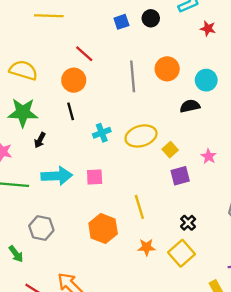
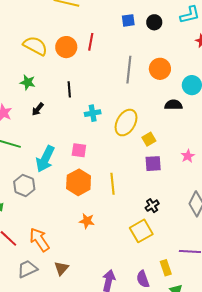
red line: (84, 54) -> (91, 42), turned 48
orange circle: (74, 80) -> (66, 47), moved
green star: (23, 113) -> (28, 82), size x0.6
yellow ellipse: (141, 136) -> (126, 123), turned -56
pink star: (209, 156) -> (188, 156), moved
cyan arrow: (57, 176) -> (45, 159), moved, turned 108
orange hexagon: (103, 228) -> (79, 182), moved
orange star: (146, 247) -> (87, 221), moved

